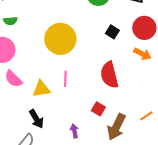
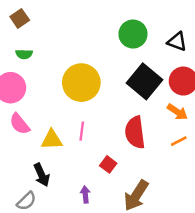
black square: (112, 32) -> (144, 81), size x2.0
red square: (98, 109) -> (108, 164), moved
orange line: (146, 116) -> (179, 141), moved

